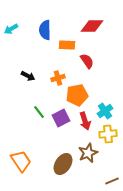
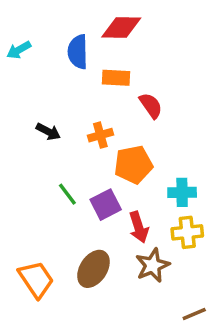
red diamond: (92, 26) -> (121, 27), moved
cyan cross: (105, 111) -> (182, 192), turned 35
red arrow: (85, 121) -> (139, 227), moved
brown ellipse: (63, 164) -> (93, 269), moved

